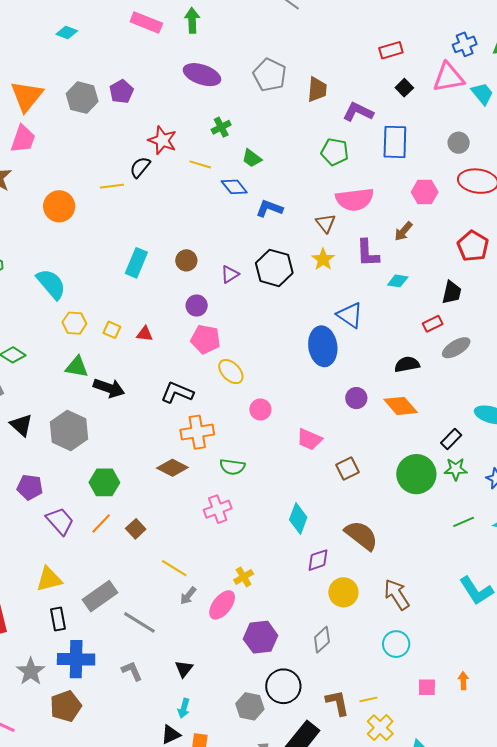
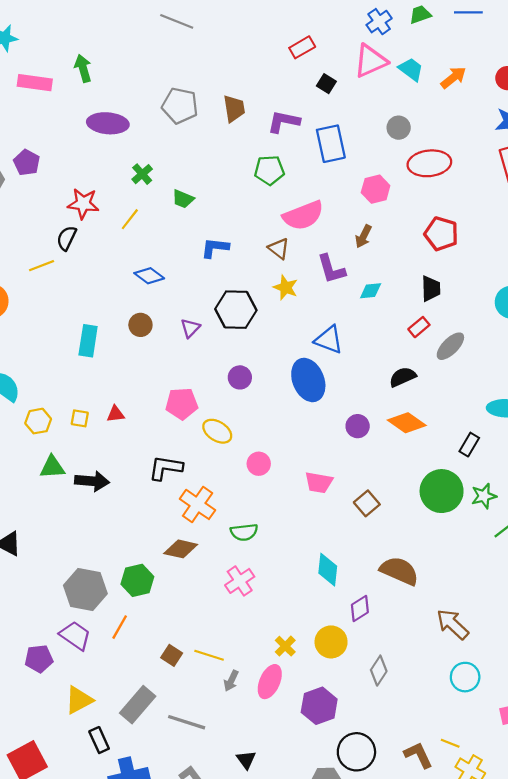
yellow line: (200, 164) -> (130, 219), turned -55
blue diamond: (234, 187) -> (149, 276), moved
purple circle: (197, 306) -> (240, 377), moved
gray hexagon: (69, 430) -> (85, 589), moved
orange cross: (197, 432) -> (198, 504), turned -32
green star: (456, 469) -> (484, 496), moved
green hexagon: (104, 482) -> (137, 580), moved
purple pentagon: (30, 487) -> (39, 659), moved
brown square: (136, 529) -> (172, 655), moved
yellow circle: (343, 592) -> (331, 642), moved
gray diamond: (322, 640) -> (379, 671), moved
yellow line: (368, 699) -> (450, 743), turned 48

